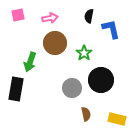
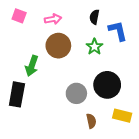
pink square: (18, 15) -> (19, 16), turned 32
green star: (84, 53) -> (94, 47), moved
yellow rectangle: (117, 119) -> (122, 116), moved

